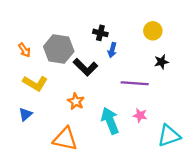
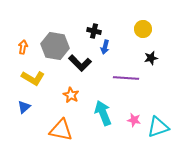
orange arrow: (24, 50) -> (23, 47), turned -136
pink star: (140, 115) -> (134, 120), moved

